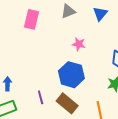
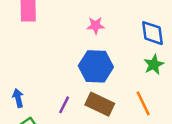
purple line: (41, 97) -> (64, 105), turned 56

